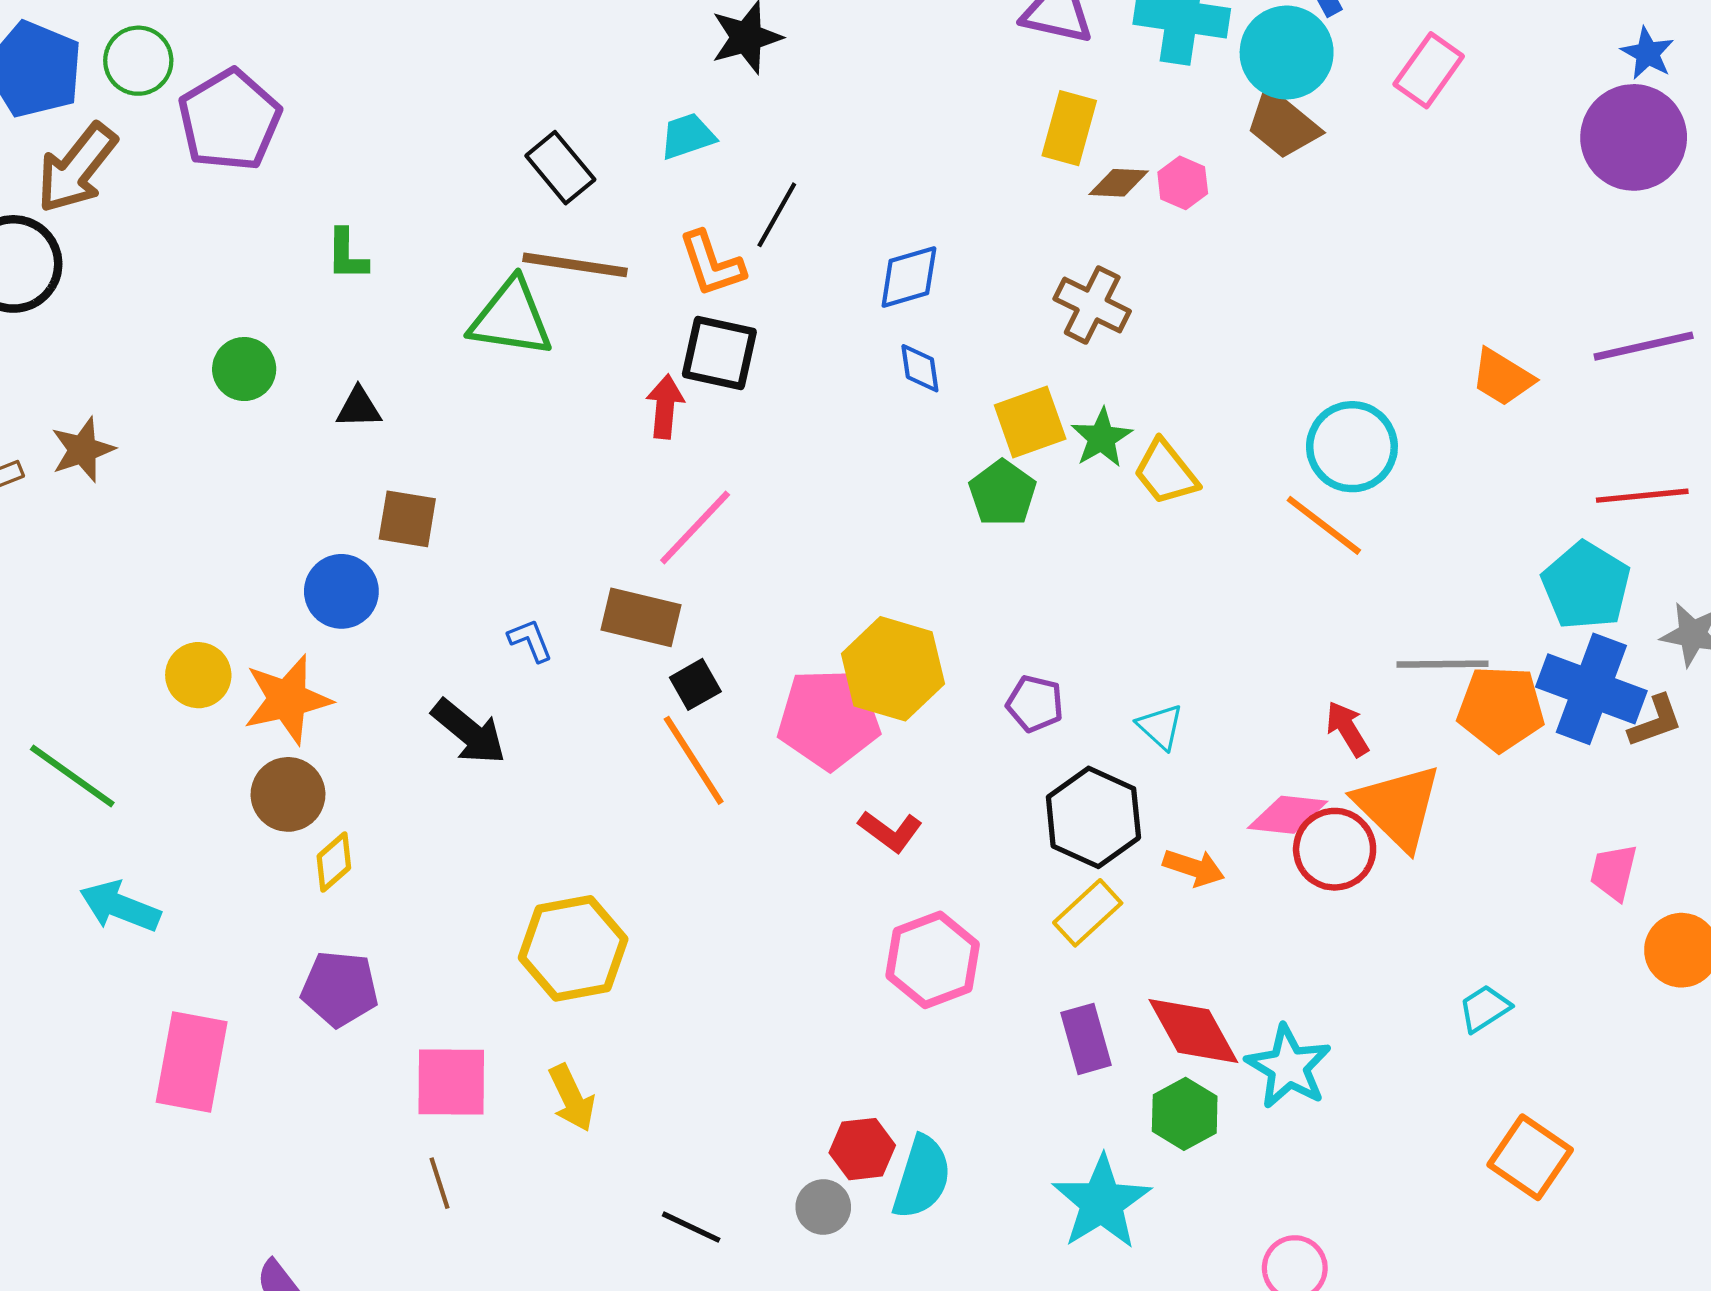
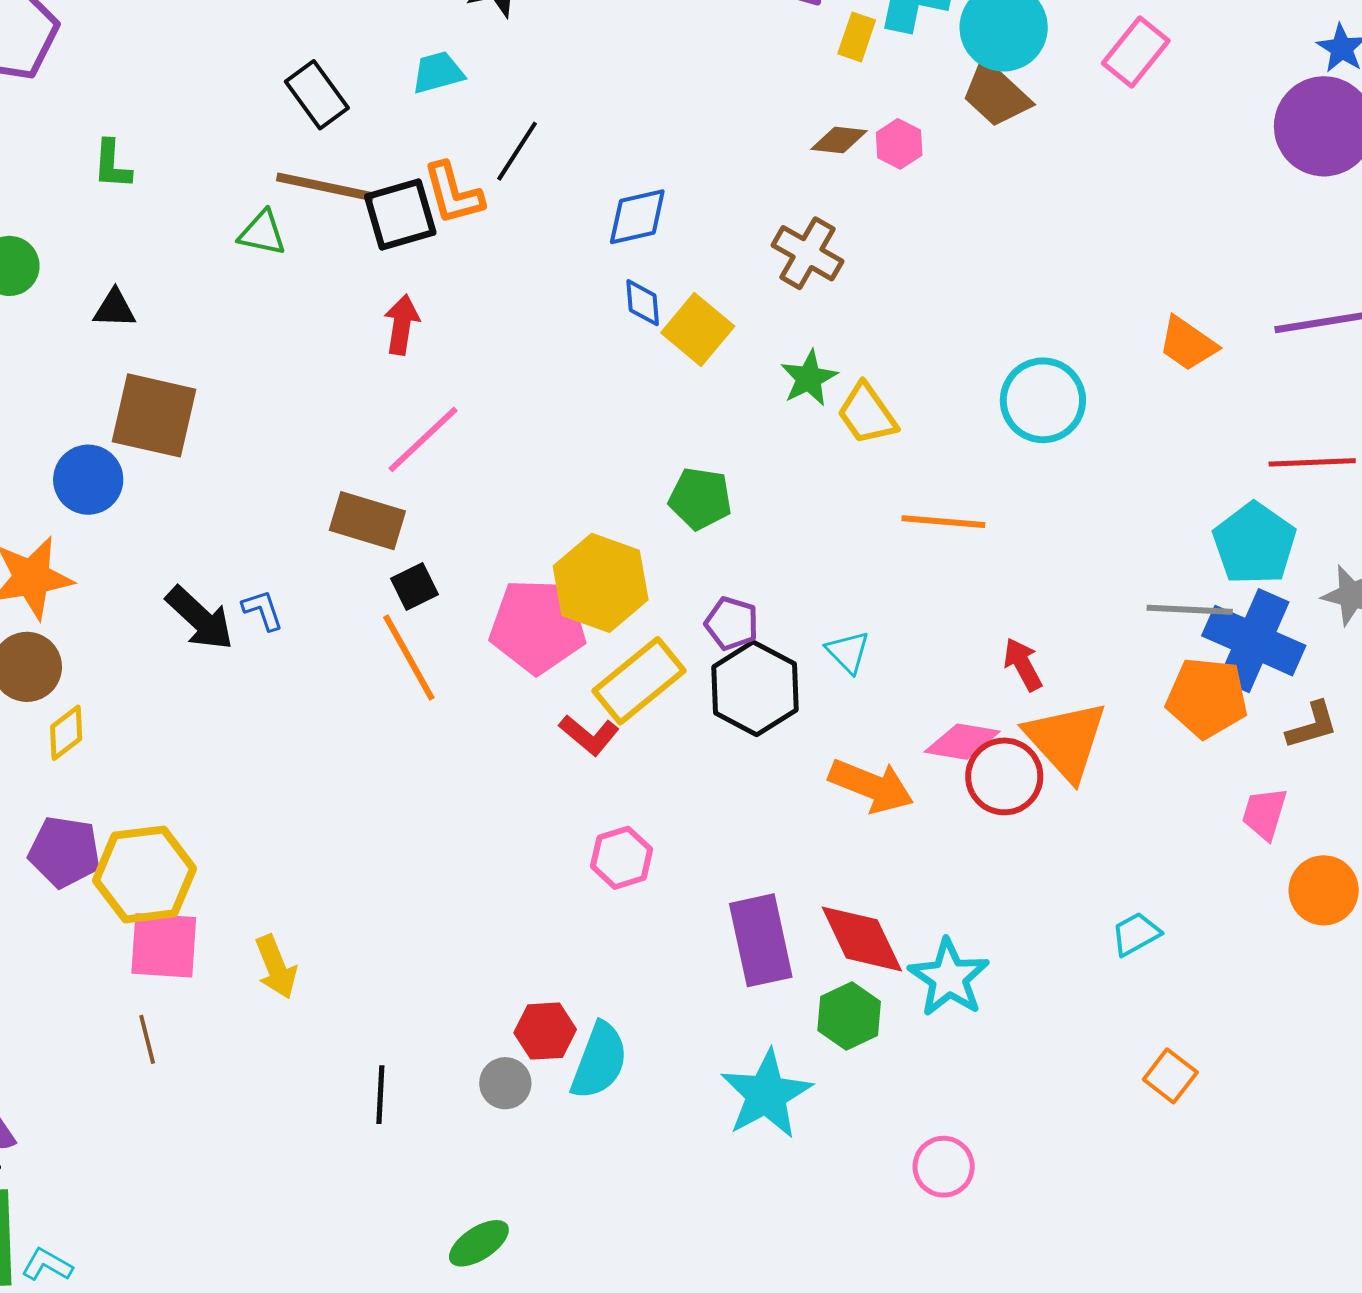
yellow rectangle: (1069, 128) -> (857, 37), moved, size x0.7
green triangle: (511, 318) -> (262, 233), size x0.6
black square: (719, 353) -> (400, 215), moved, turned -32
yellow square: (1030, 422) -> (698, 330), moved, turned -34
green pentagon: (1003, 493) -> (700, 499), moved, turned -30
brown square: (407, 519) -> (154, 415), size x1.5
orange line: (1324, 525) -> (943, 522), moved, turned -36
blue L-shape: (530, 640) -> (263, 610), moved
gray line: (1443, 664) -> (1190, 610), moved
orange pentagon: (1501, 708) -> (1207, 698), moved
brown L-shape: (1655, 721) -> (1312, 725), moved
black hexagon: (1093, 817) -> (755, 688), moved
orange arrow: (1194, 868) -> (871, 786), size x1.5
yellow rectangle: (1088, 913) -> (639, 681), moved, size x1.4
yellow hexagon: (573, 948) -> (145, 874), moved
pink hexagon: (933, 960) -> (622, 858), size x0.7
purple rectangle: (1086, 1039) -> (761, 940), size x1.4
orange square: (1530, 1157) -> (1170, 1076), size x0.7
black line: (691, 1227) -> (380, 1095), turned 64

